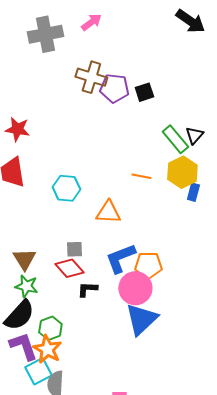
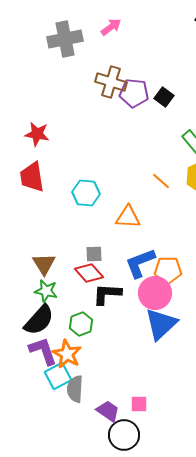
black square: (144, 92) -> (164, 97), turned -36
orange line: (141, 176) -> (161, 181), turned 30
black L-shape: (87, 289) -> (107, 294), size x1.4
green hexagon: (50, 328) -> (81, 324), moved

